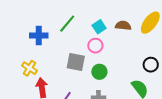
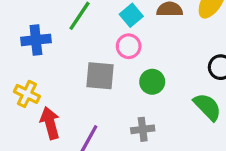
green circle: (99, 72) -> (152, 82), moved

